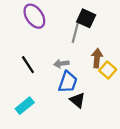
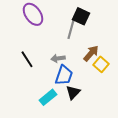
brown arrow: (97, 58) -> (91, 53), turned 36
black triangle: (78, 100) -> (73, 92), turned 35
cyan rectangle: (25, 106) -> (48, 97), moved

